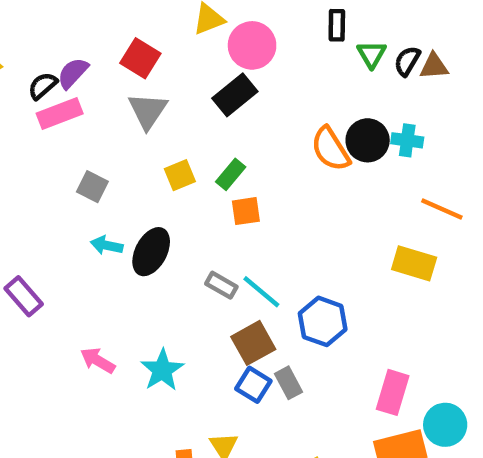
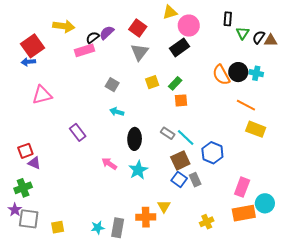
pink rectangle: (60, 113) -> (84, 50), moved
orange line: (442, 209) -> (246, 105), moved
black ellipse: (151, 252) -> (135, 139), moved, turned -30

